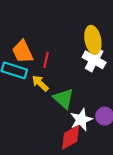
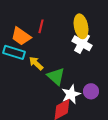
orange trapezoid: (23, 52) -> (21, 36), turned -30
red line: (46, 60) -> (41, 26), moved

